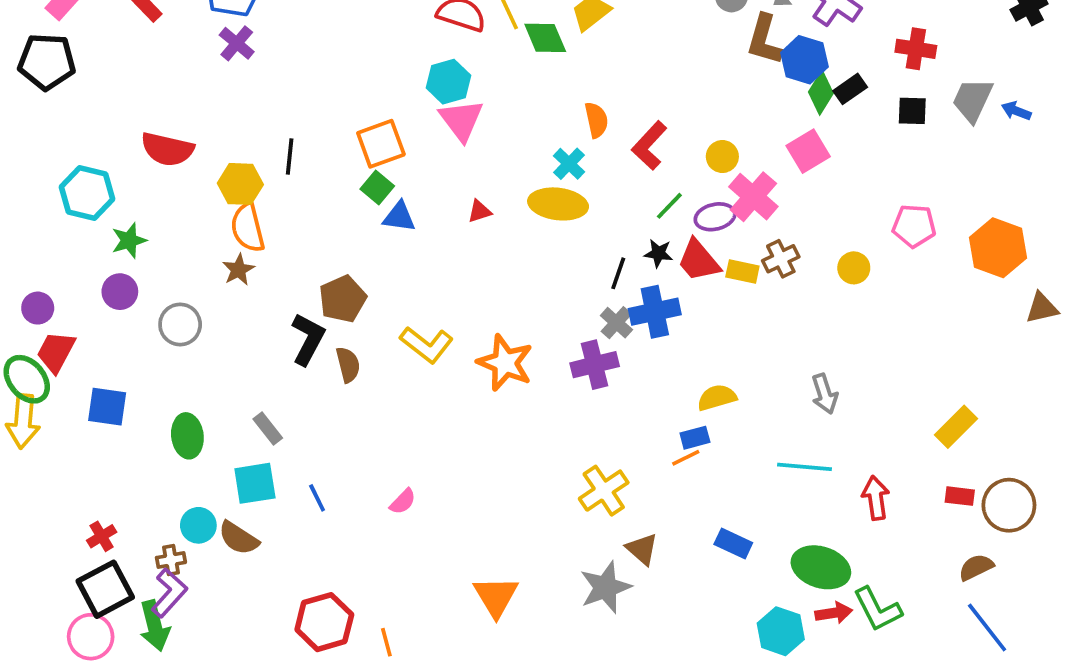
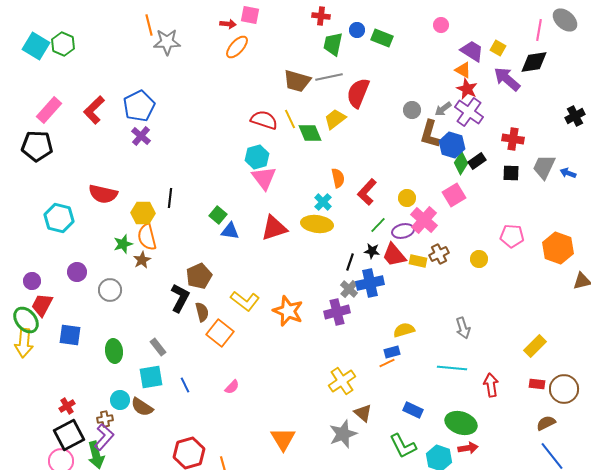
orange square: (381, 144) -> (220, 333), moved, turned -32
red triangle: (480, 211) -> (274, 228), size x2.0
green star: (129, 240) -> (123, 244), moved
green L-shape: (878, 609) -> (403, 446), moved

